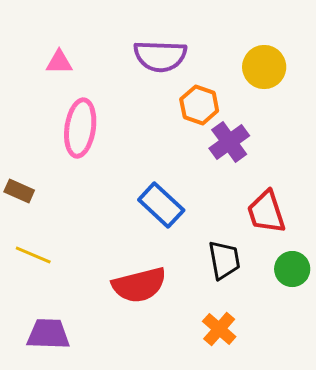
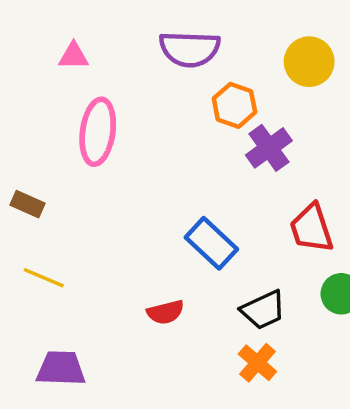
blue rectangle: (161, 205) -> (211, 243), moved
black trapezoid: (224, 260) -> (263, 310), moved, turned 75
red semicircle: (139, 285) -> (165, 312), size x0.6

